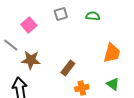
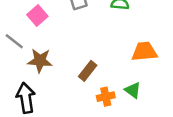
orange trapezoid: (112, 53) -> (144, 52), turned -110
green triangle: (113, 84) -> (133, 90), moved

